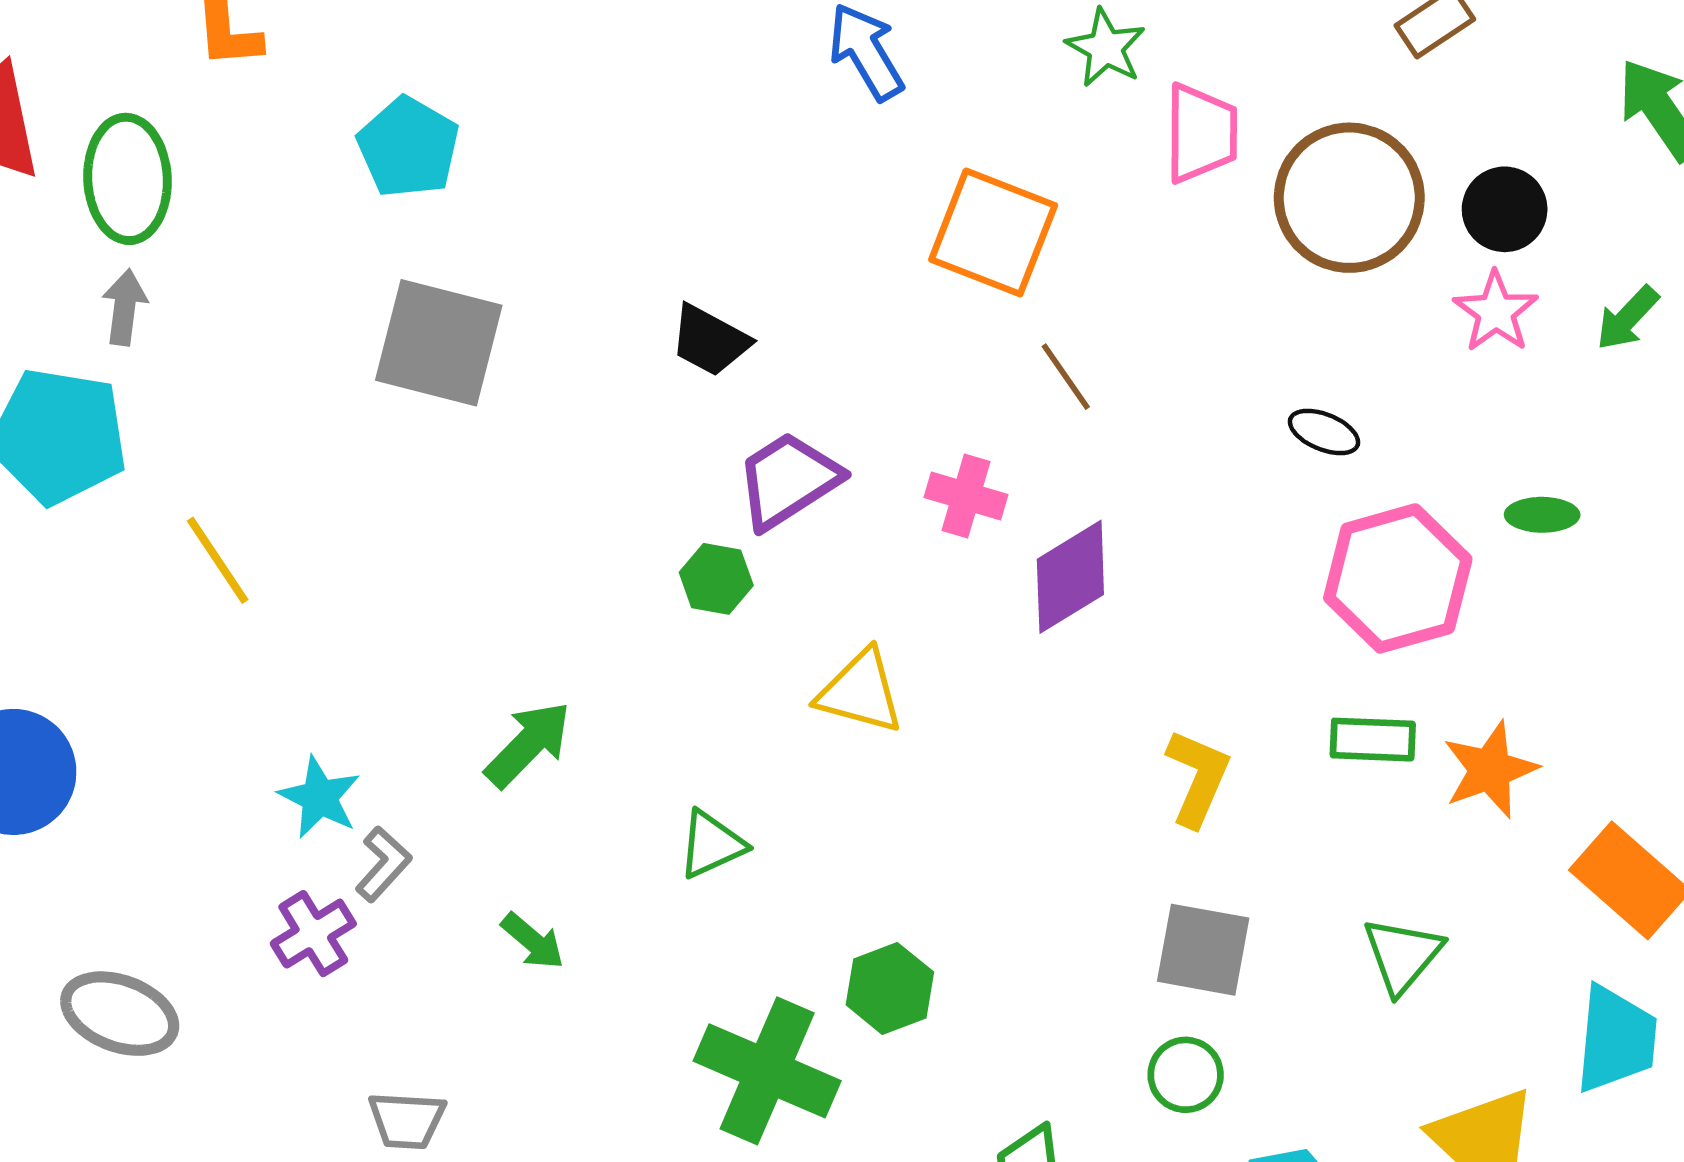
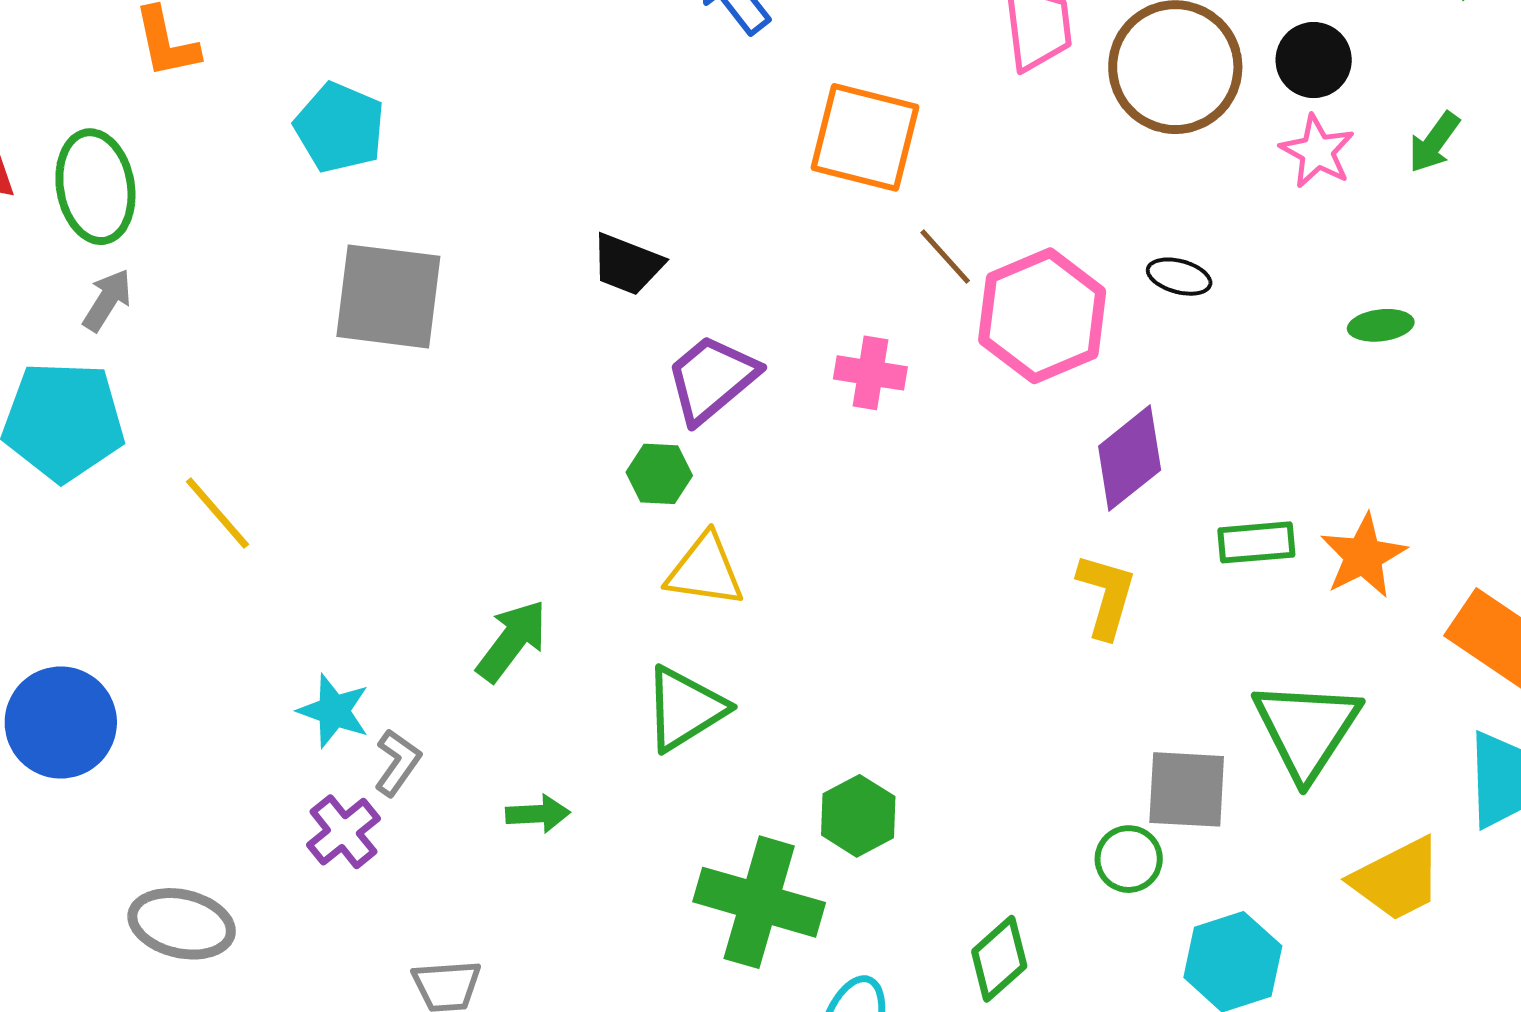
gray arrow: (125, 307) -> (107, 300), turned 32
purple diamond: (1070, 577) -> (1130, 458), moved
pink hexagon: (1398, 578) -> (1042, 316), moved
yellow triangle: (860, 692) -> (705, 571), moved
green triangle: (712, 844) -> (685, 709), size x1.4
green arrow: (533, 941) -> (538, 814), turned -36
gray square: (1203, 950) -> (1187, 789), moved
green triangle: (1402, 955) -> (1307, 729), size x1.5

